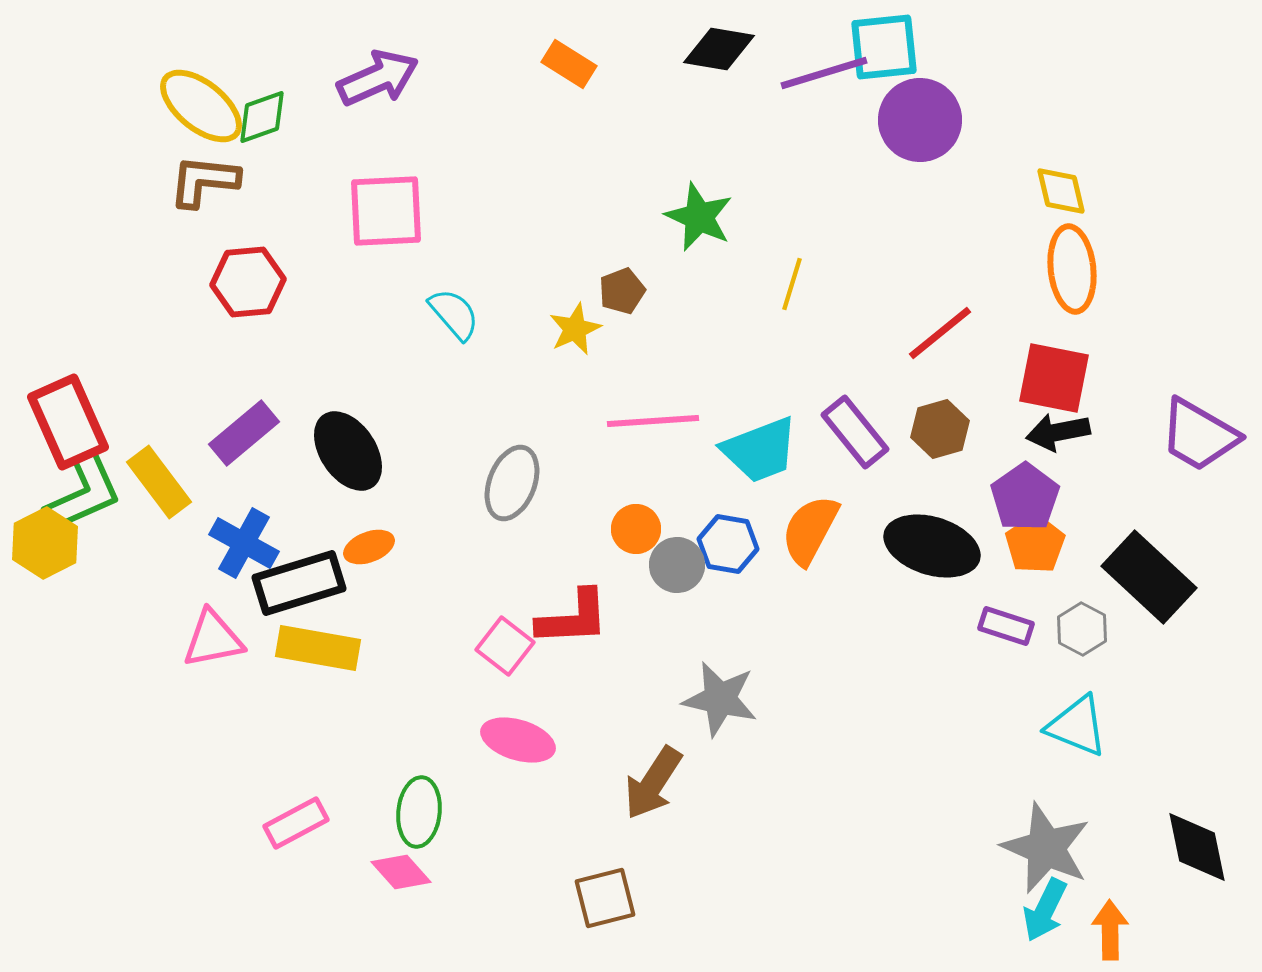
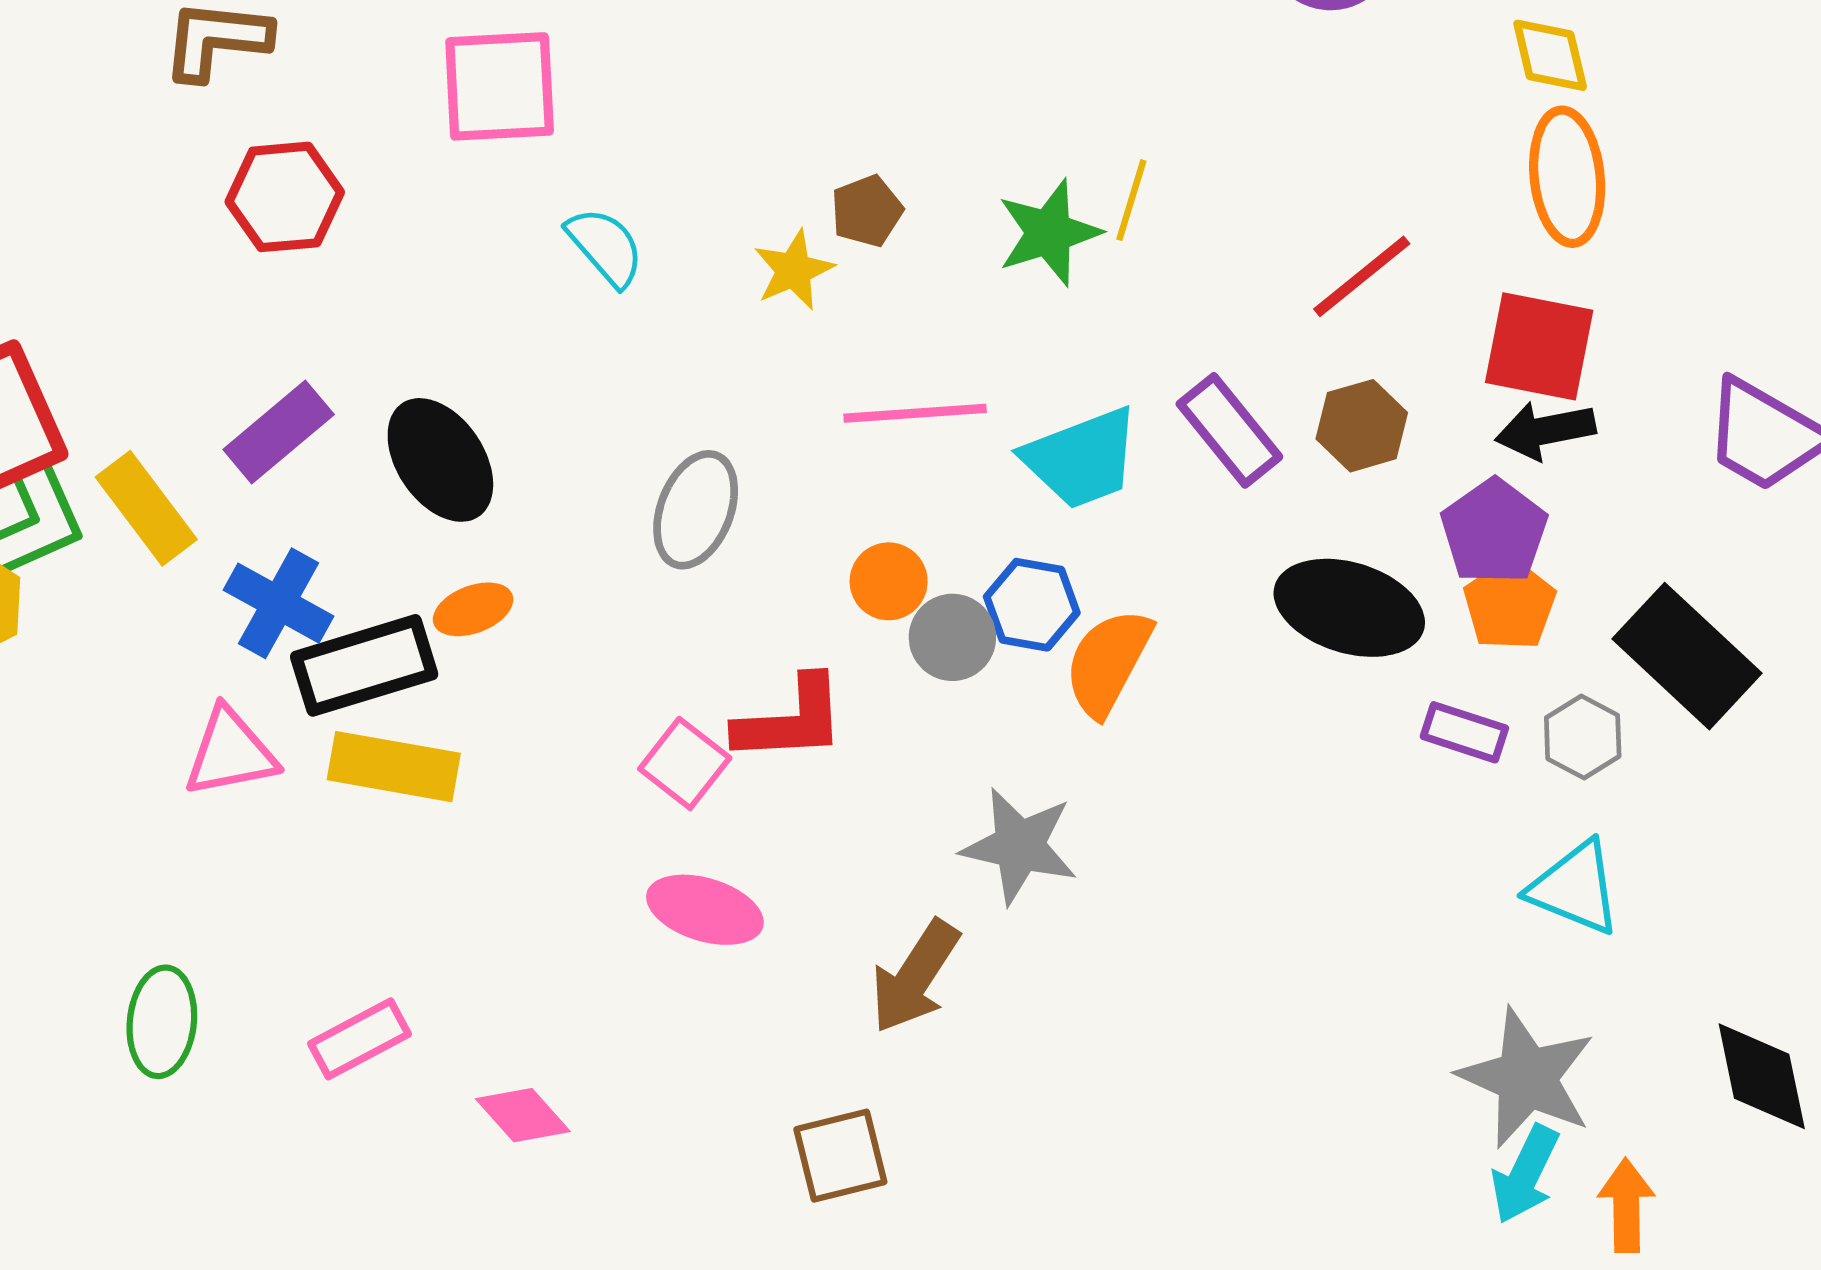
green star: (699, 217) -> (1049, 233), moved, turned 30
orange semicircle: (810, 530) -> (1108, 662), moved
green ellipse: (419, 812) -> (162, 1022), moved

